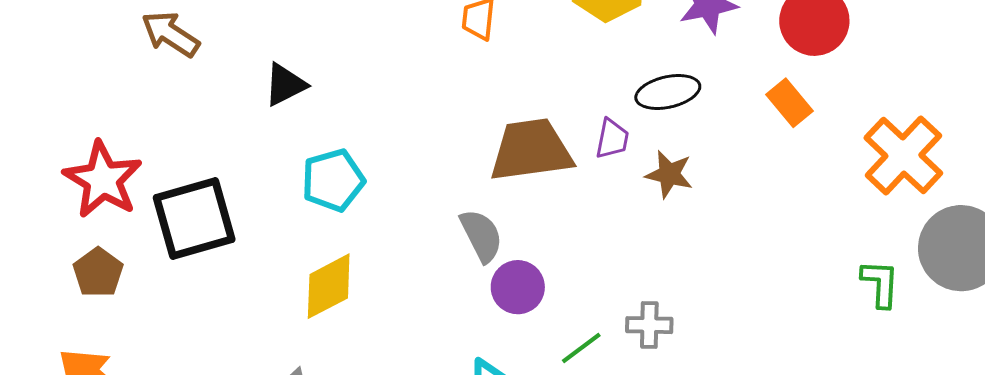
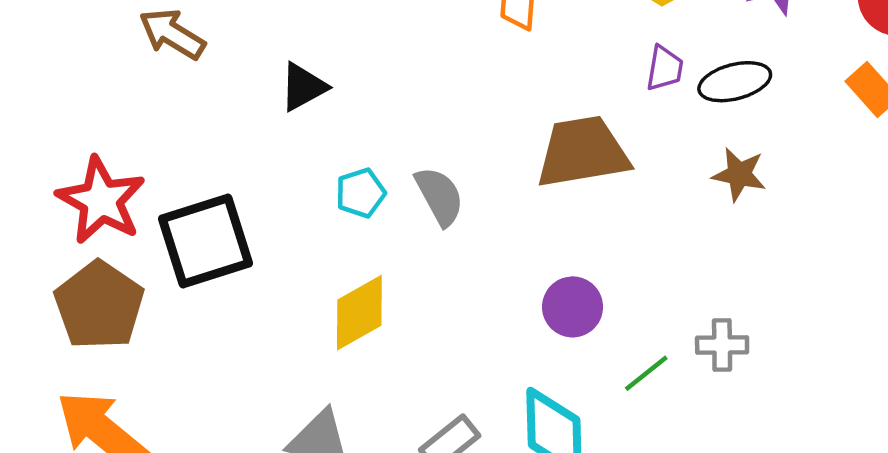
purple trapezoid: (612, 139) -> (665, 68), moved
cyan pentagon: (333, 180) -> (361, 193), size x0.7
gray semicircle: (481, 236) -> (439, 196), moved
brown pentagon: (98, 272) -> (99, 305), size x1.6

